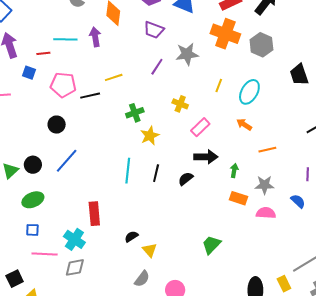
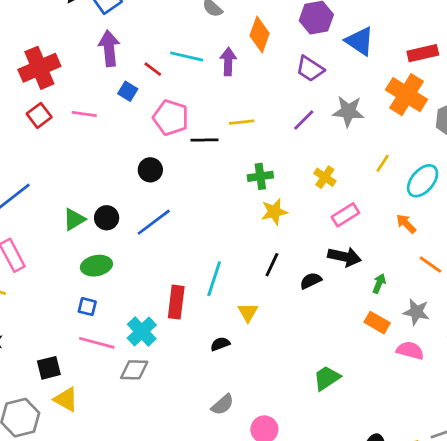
red line: (43, 53) -> (153, 69), turned 32
orange line: (267, 150) -> (431, 265), turned 36
cyan line: (128, 171) -> (214, 279), moved
yellow triangle: (150, 250) -> (248, 312), moved

